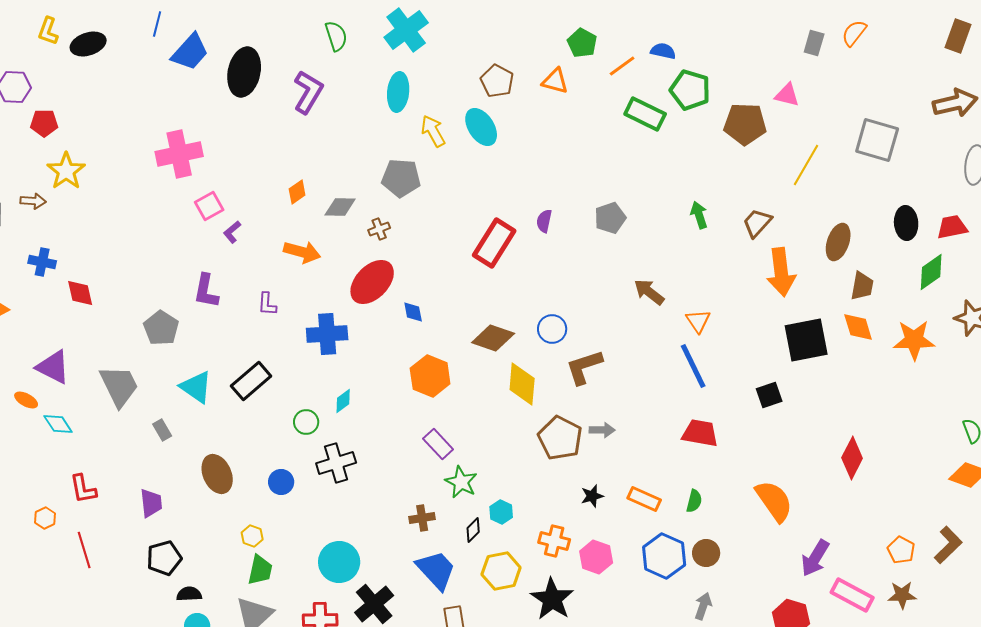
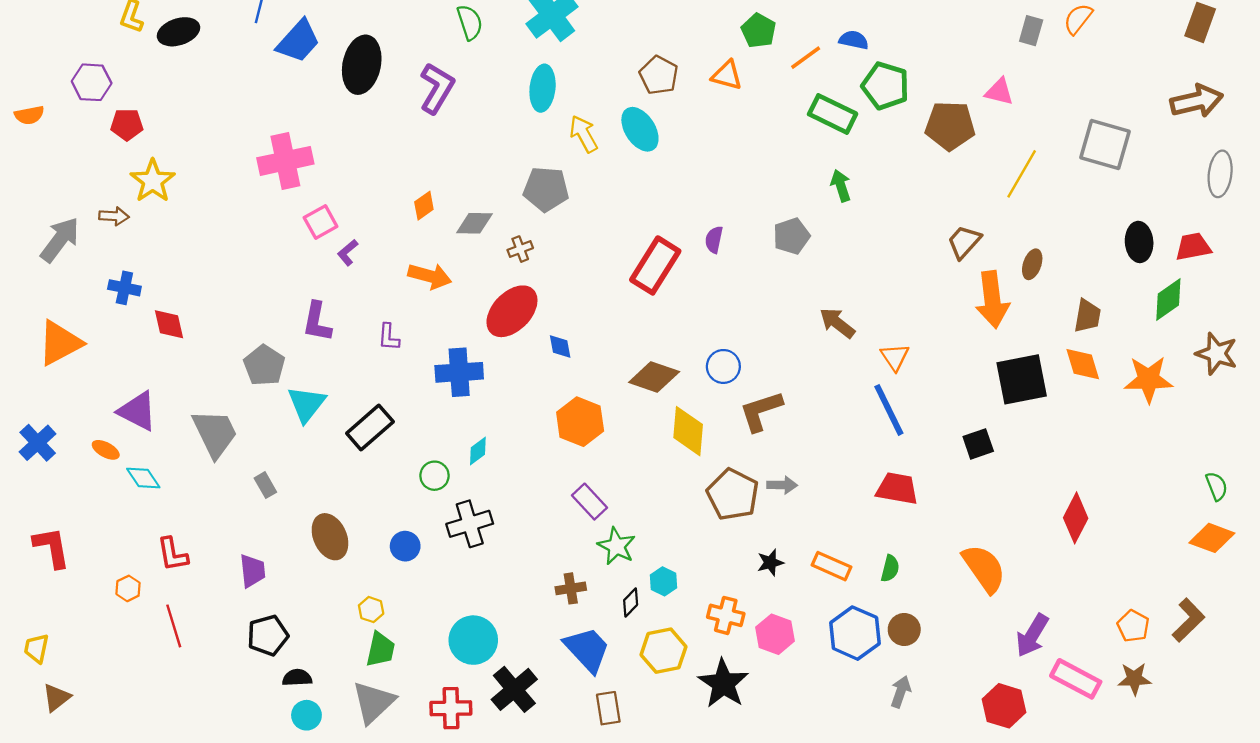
green arrow: (699, 215) -> (841, 186), moved
brown ellipse: (838, 242) -> (1032, 264), moved, size x0.7
cyan triangle: (196, 387) -> (306, 404), moved, turned 33

